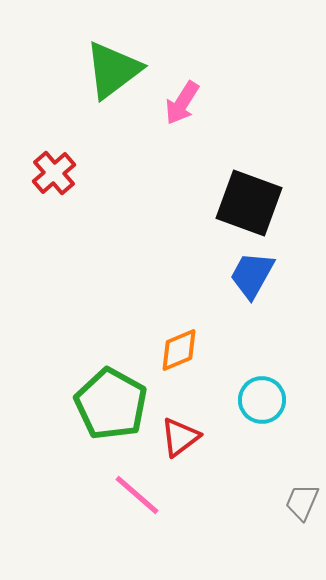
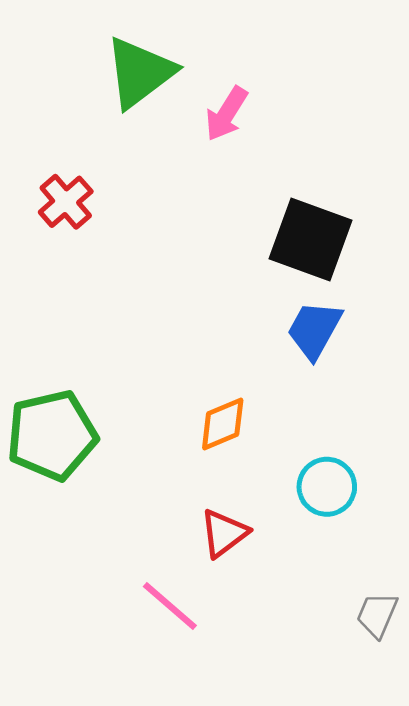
green pentagon: (111, 404) -> (52, 435), moved, turned 30

